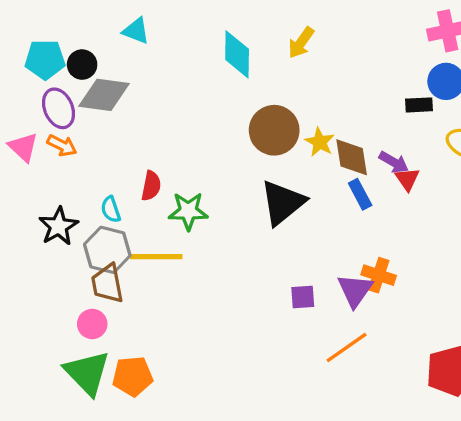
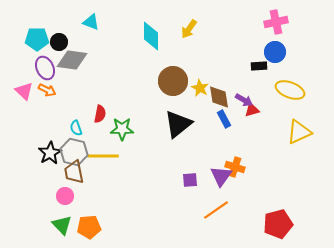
red triangle: (407, 179) -> (252, 110), turned 49
black star: (58, 226) -> (50, 153), moved
green triangle: (87, 373) -> (62, 225), size x0.7

